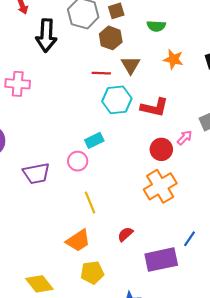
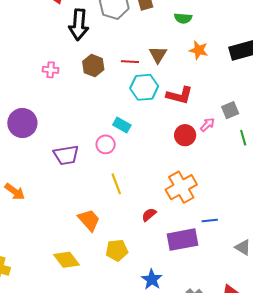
brown hexagon: (111, 38) -> (93, 66), moved
pink cross: (18, 84) -> (51, 70), size x0.7
cyan rectangle: (94, 140) -> (122, 125), turned 54
orange cross: (160, 186) -> (181, 187), moved
blue line: (190, 239) -> (210, 220), turned 49
orange trapezoid: (78, 241) -> (89, 220), moved, turned -100

